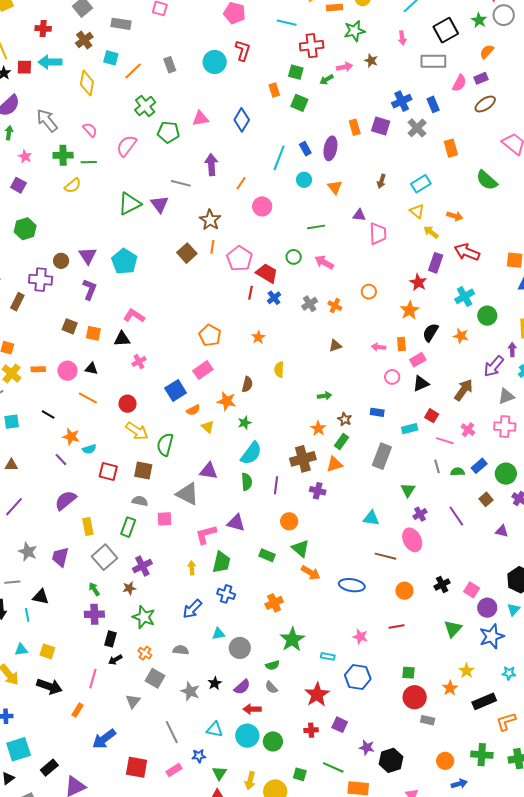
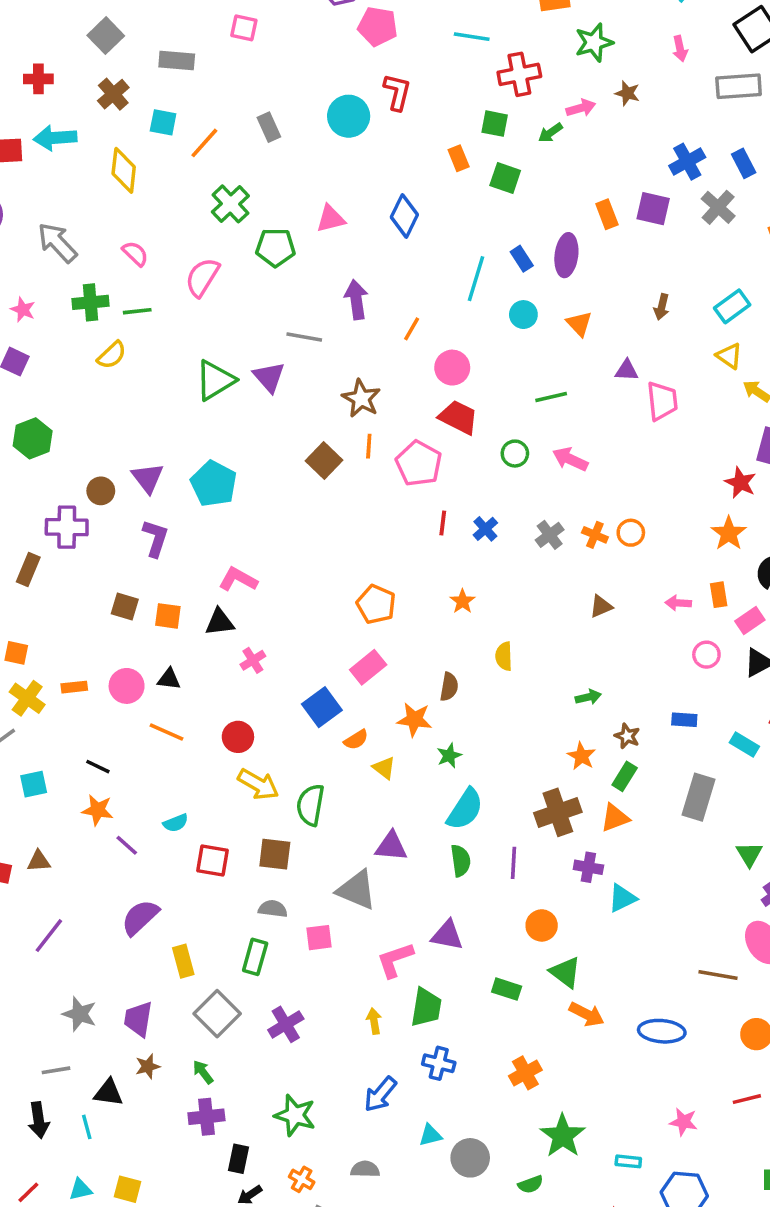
red trapezoid: (267, 273) -> (458, 417), moved
orange circle: (369, 292) -> (631, 533), moved
cyan rectangle: (410, 429) -> (744, 745), turned 49
orange star: (71, 437) -> (98, 810), moved
cyan triangle: (371, 518) -> (622, 898), moved, turned -30
brown star: (129, 588) -> (148, 1066), moved

